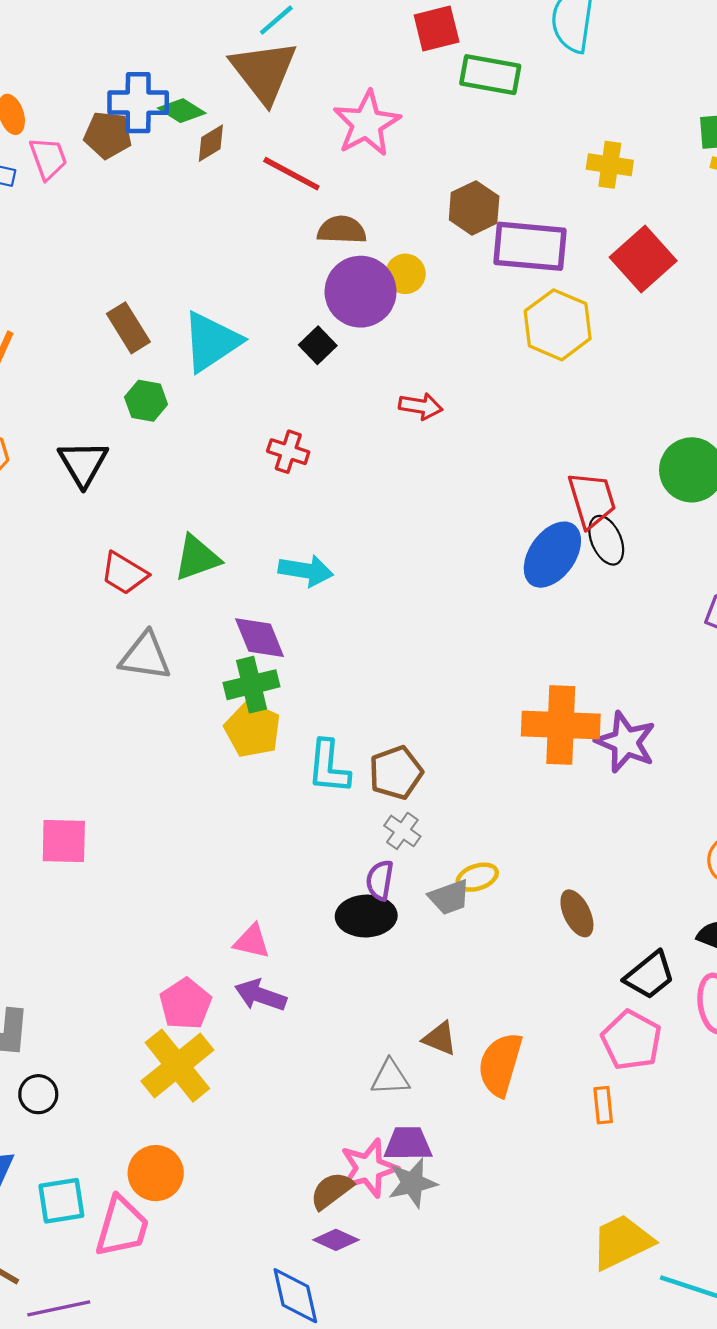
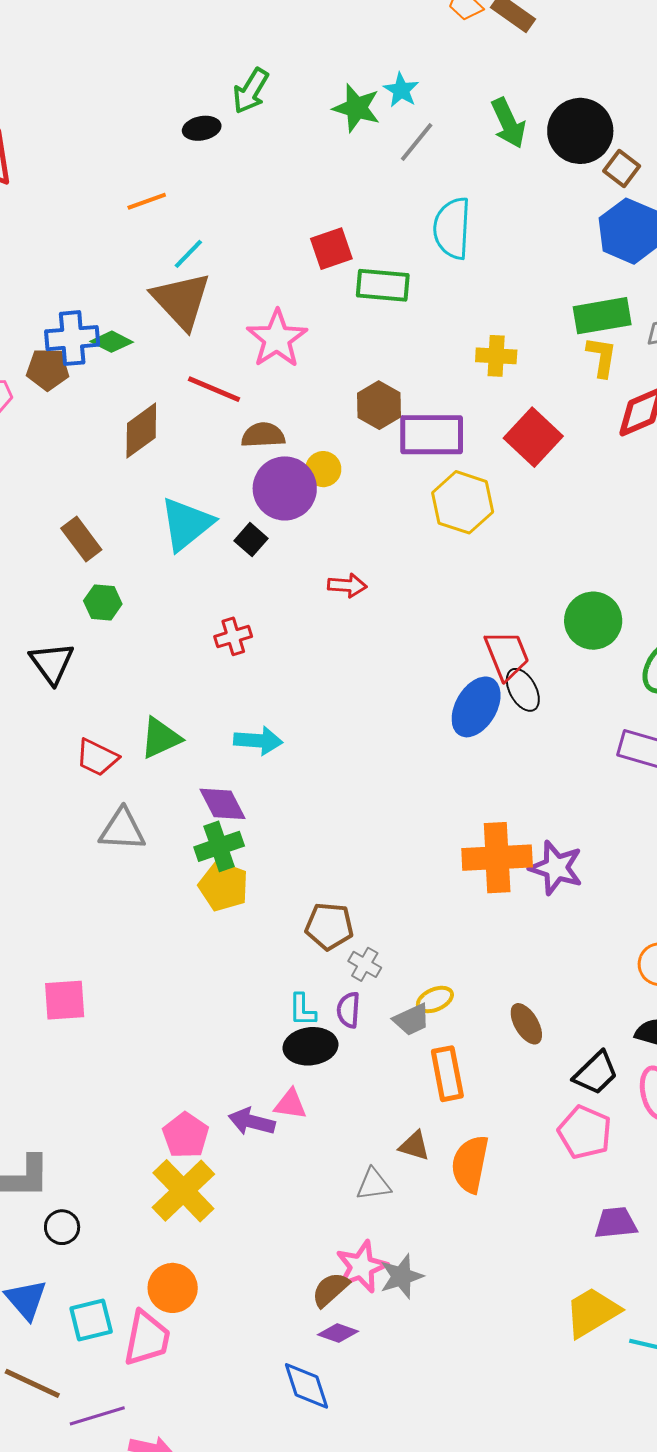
brown diamond: (211, 143) -> (141, 431), moved, size x1.6
cyan triangle: (211, 342) -> (186, 524), moved
red cross: (288, 452) -> (233, 636), turned -30
cyan L-shape: (329, 767) -> (302, 1010), moved, size x0.7
brown pentagon: (396, 773) -> (329, 926), moved, turned 30
black ellipse: (366, 916) -> (310, 1046), moved
pink triangle: (252, 941) -> (290, 1104), moved
orange rectangle: (603, 1105) -> (447, 1074), moved, size x1.6
purple trapezoid: (408, 1144) -> (616, 1223), moved

